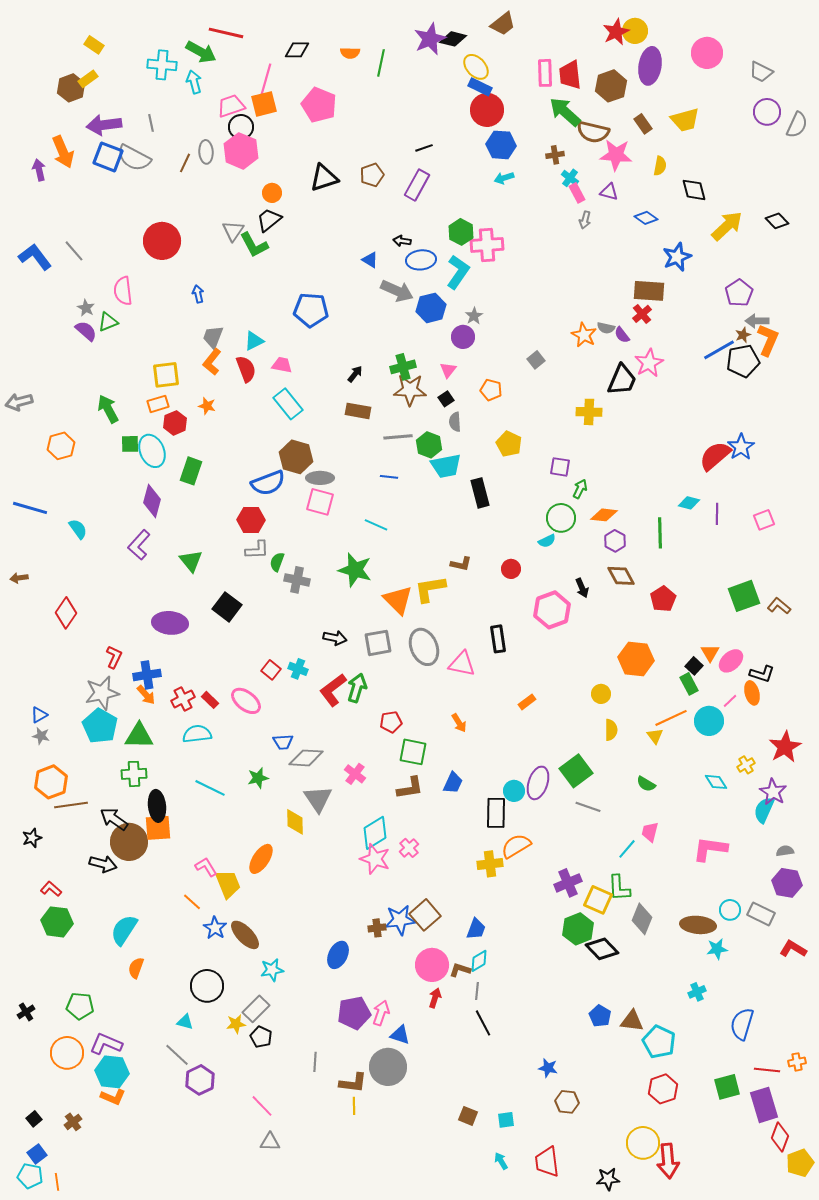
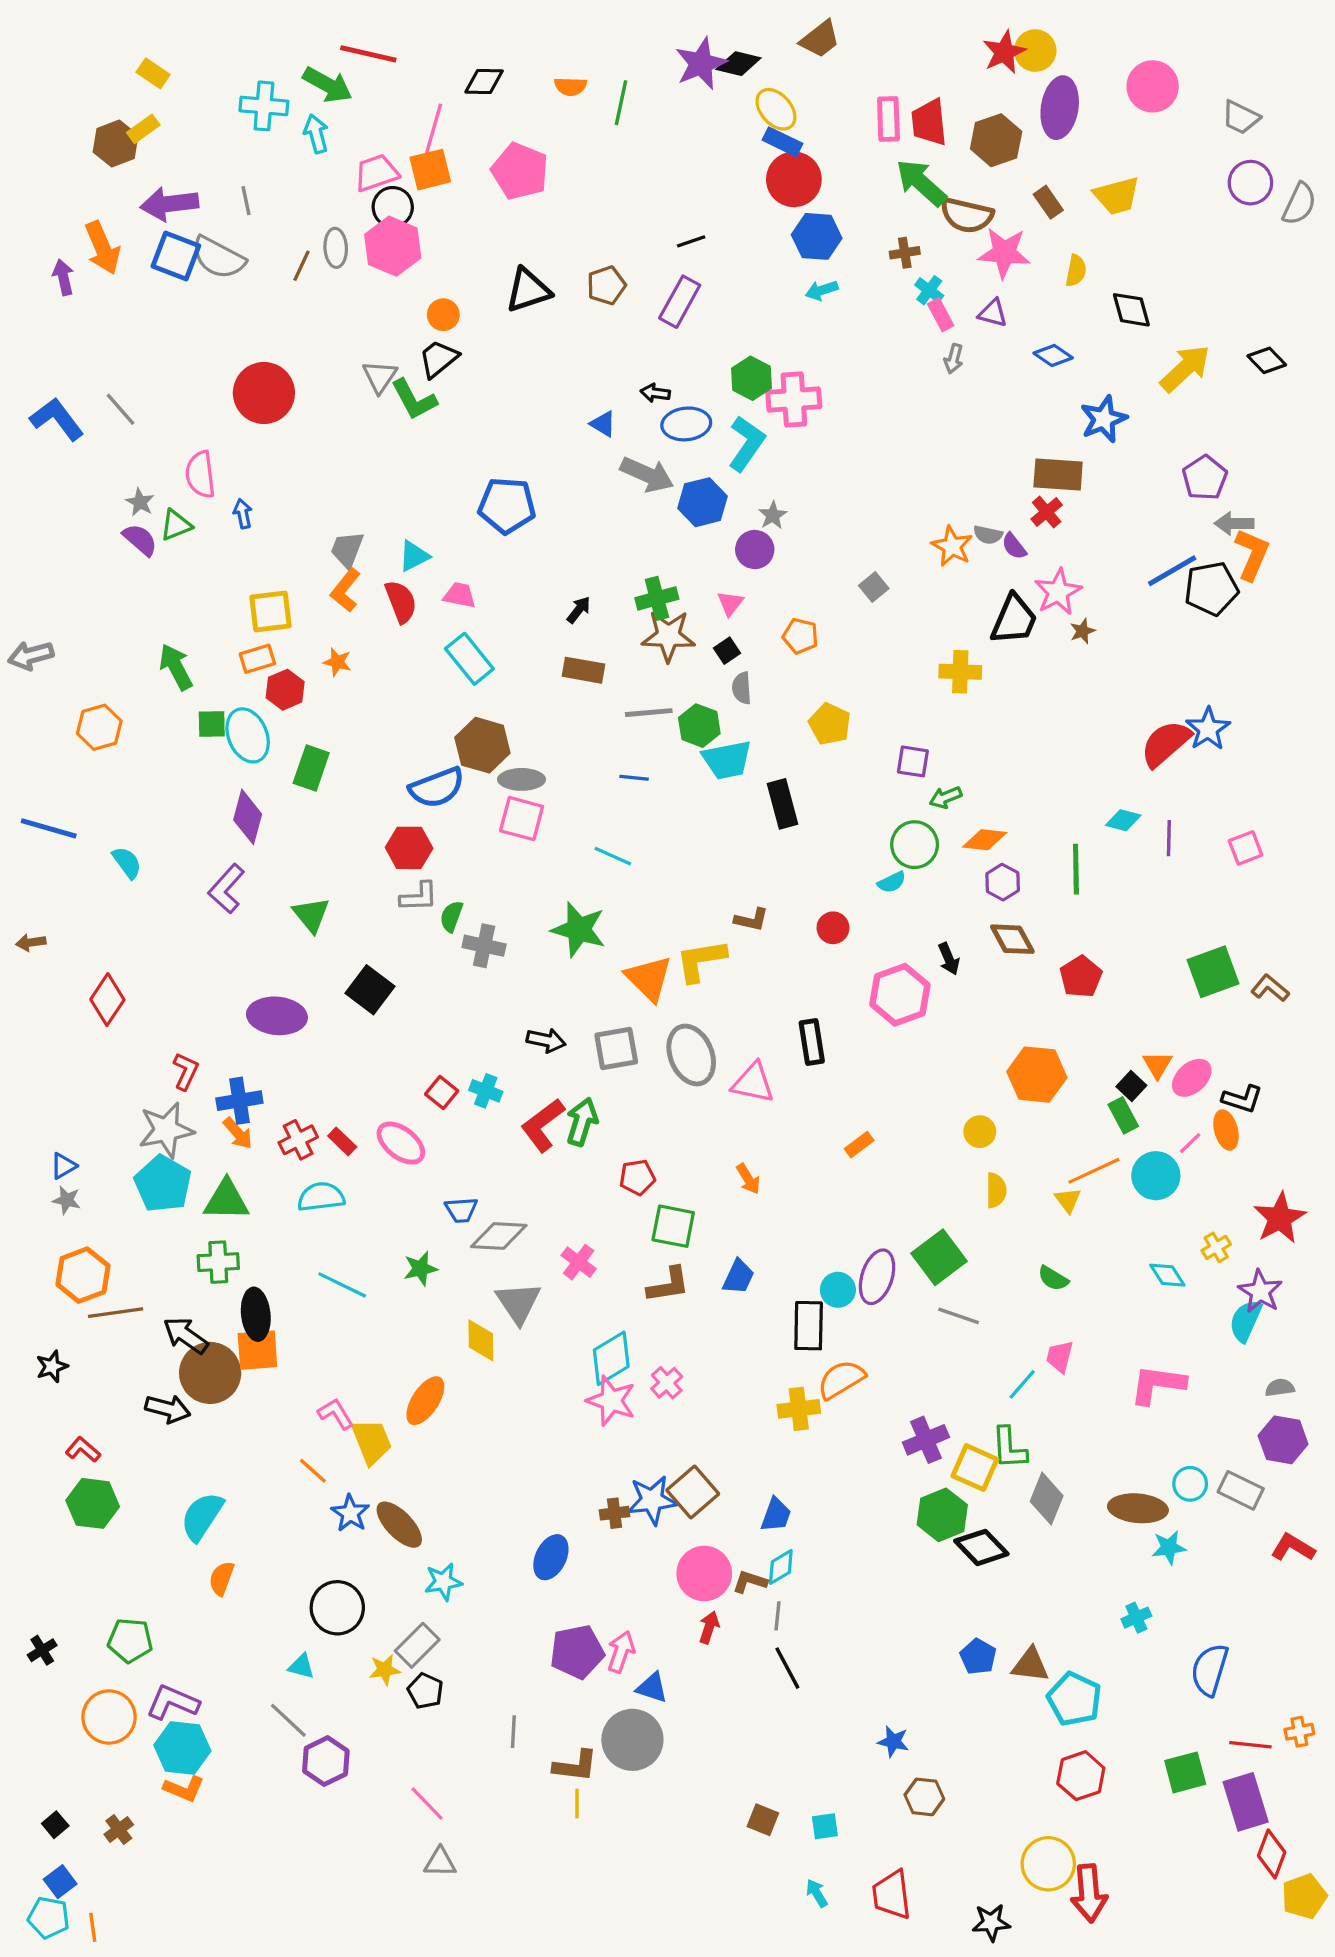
blue arrow: (198, 294) -> (243, 514), moved
brown star: (743, 335) -> (1082, 631), moved
green arrow: (580, 489) -> (946, 797), turned -138

